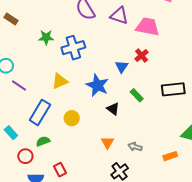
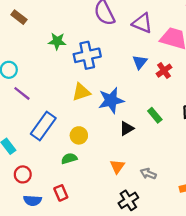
blue triangle: (122, 67) -> (140, 62), moved
yellow triangle: (60, 81) -> (81, 92), moved
blue star: (97, 85) -> (111, 100), turned 30
black triangle: (113, 109) -> (127, 129), turned 48
green semicircle: (43, 141) -> (69, 158), moved

